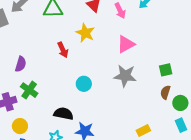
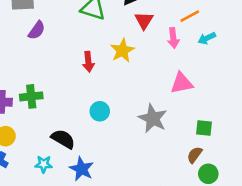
pink triangle: (126, 44) -> (182, 83), moved
purple semicircle: (21, 64) -> (37, 30), moved
green cross: (29, 90) -> (31, 96), turned 30

